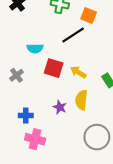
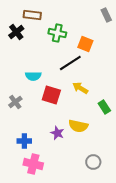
yellow arrow: (78, 72) -> (80, 88), moved
yellow semicircle: (81, 100) -> (78, 126), turned -84
gray circle: (97, 137) -> (93, 162), size x0.6

